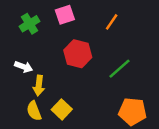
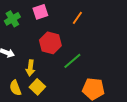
green line: (120, 69) -> (72, 61), moved
yellow arrow: (39, 86) -> (30, 68), moved

